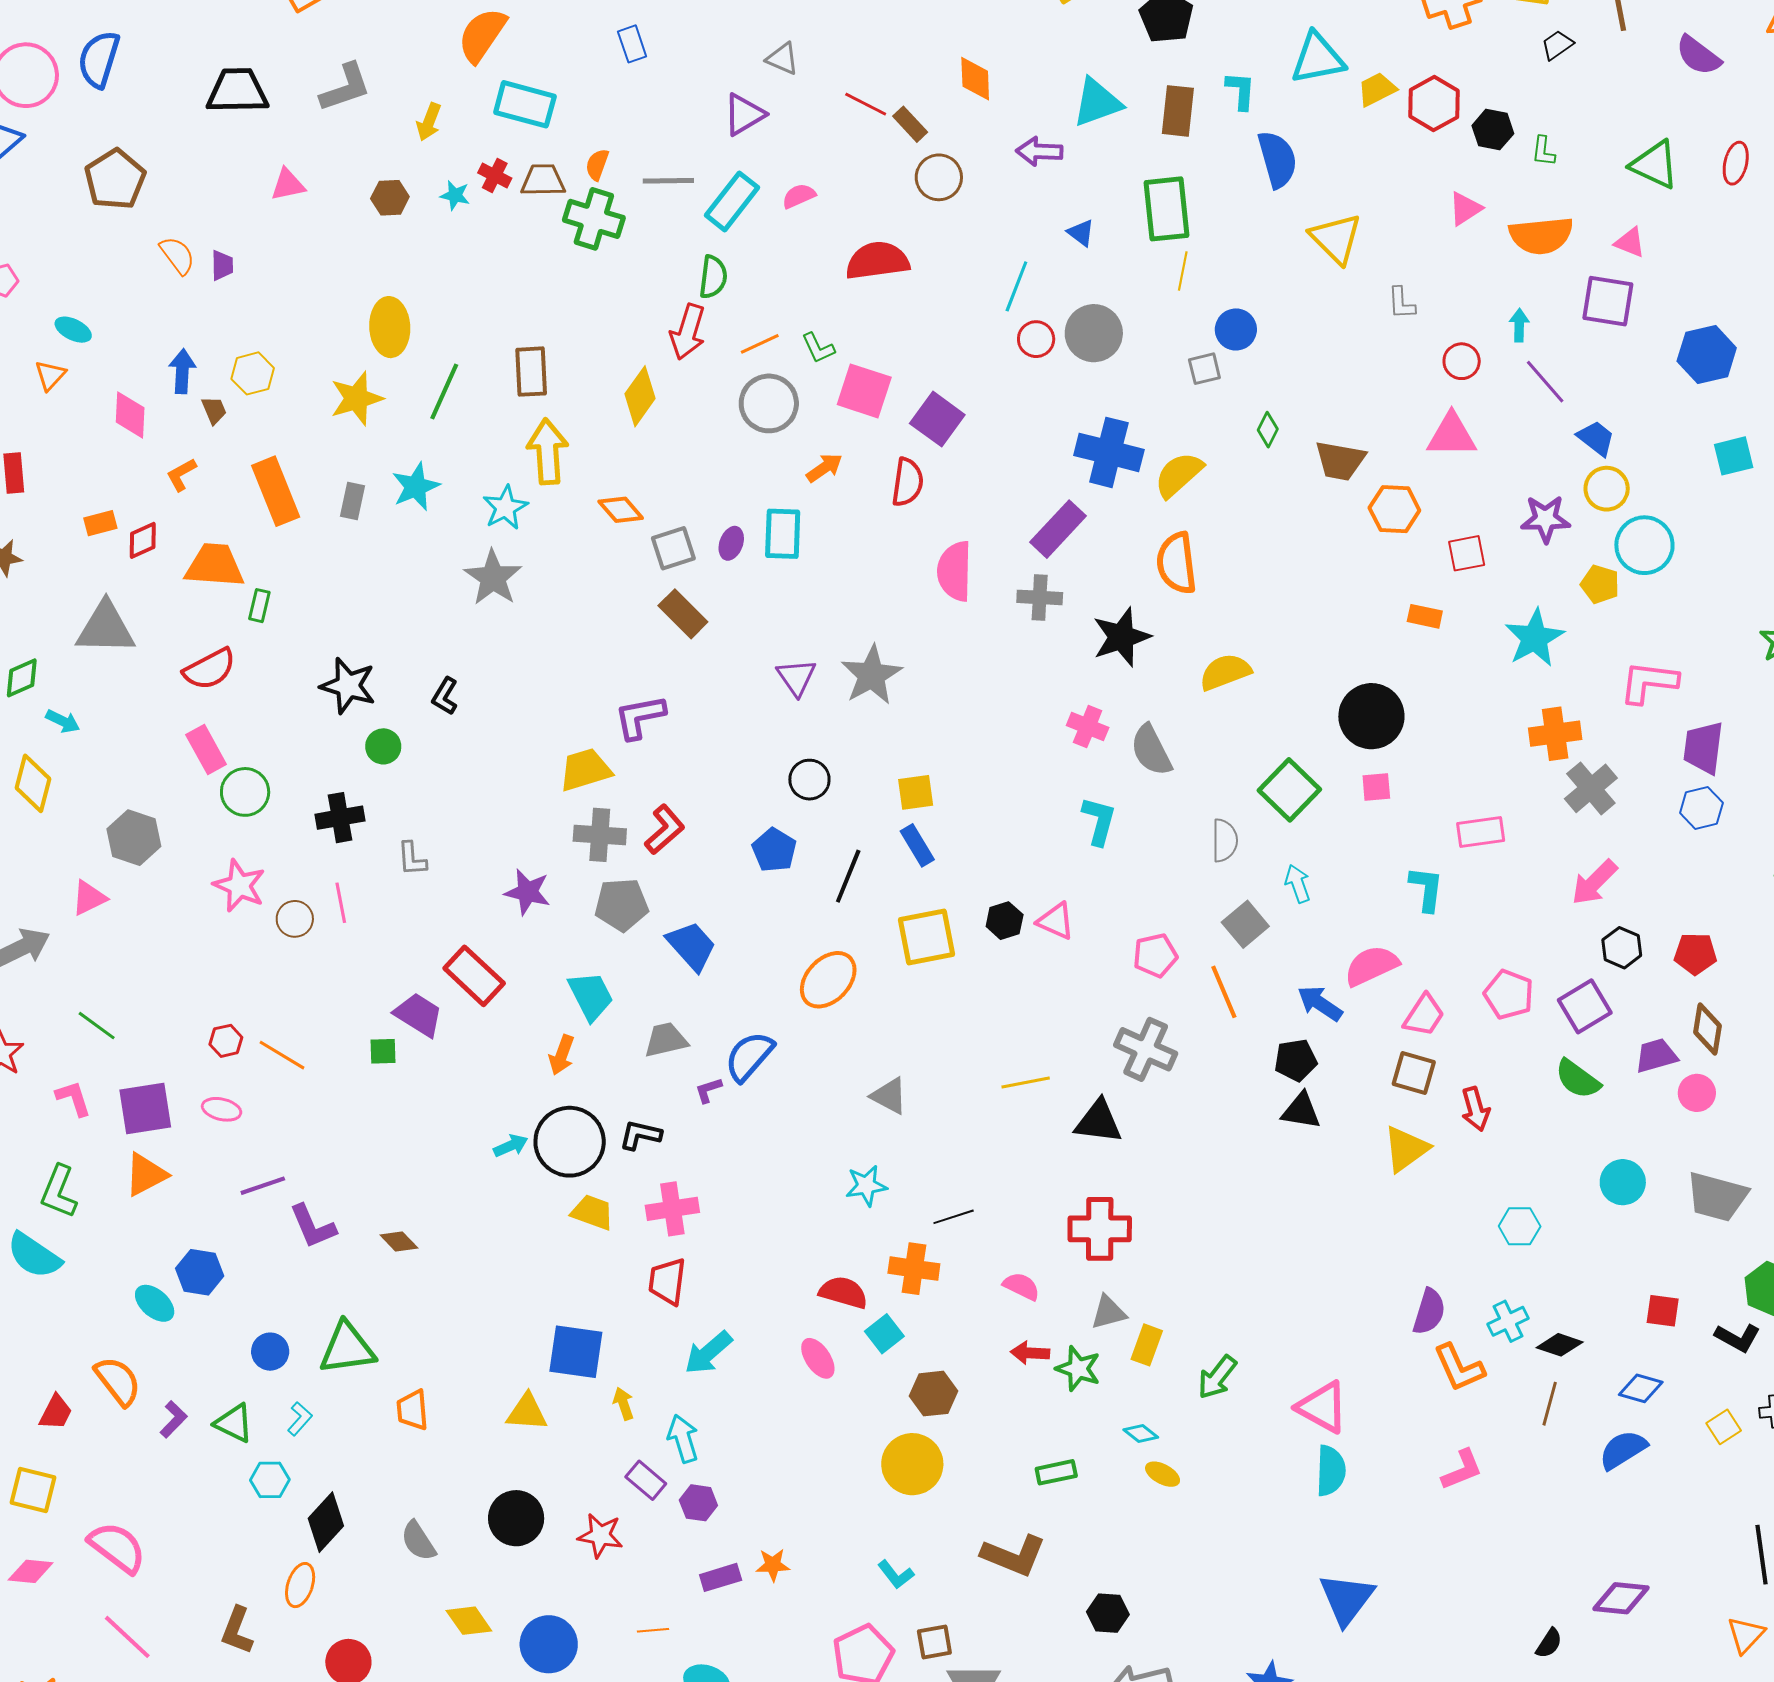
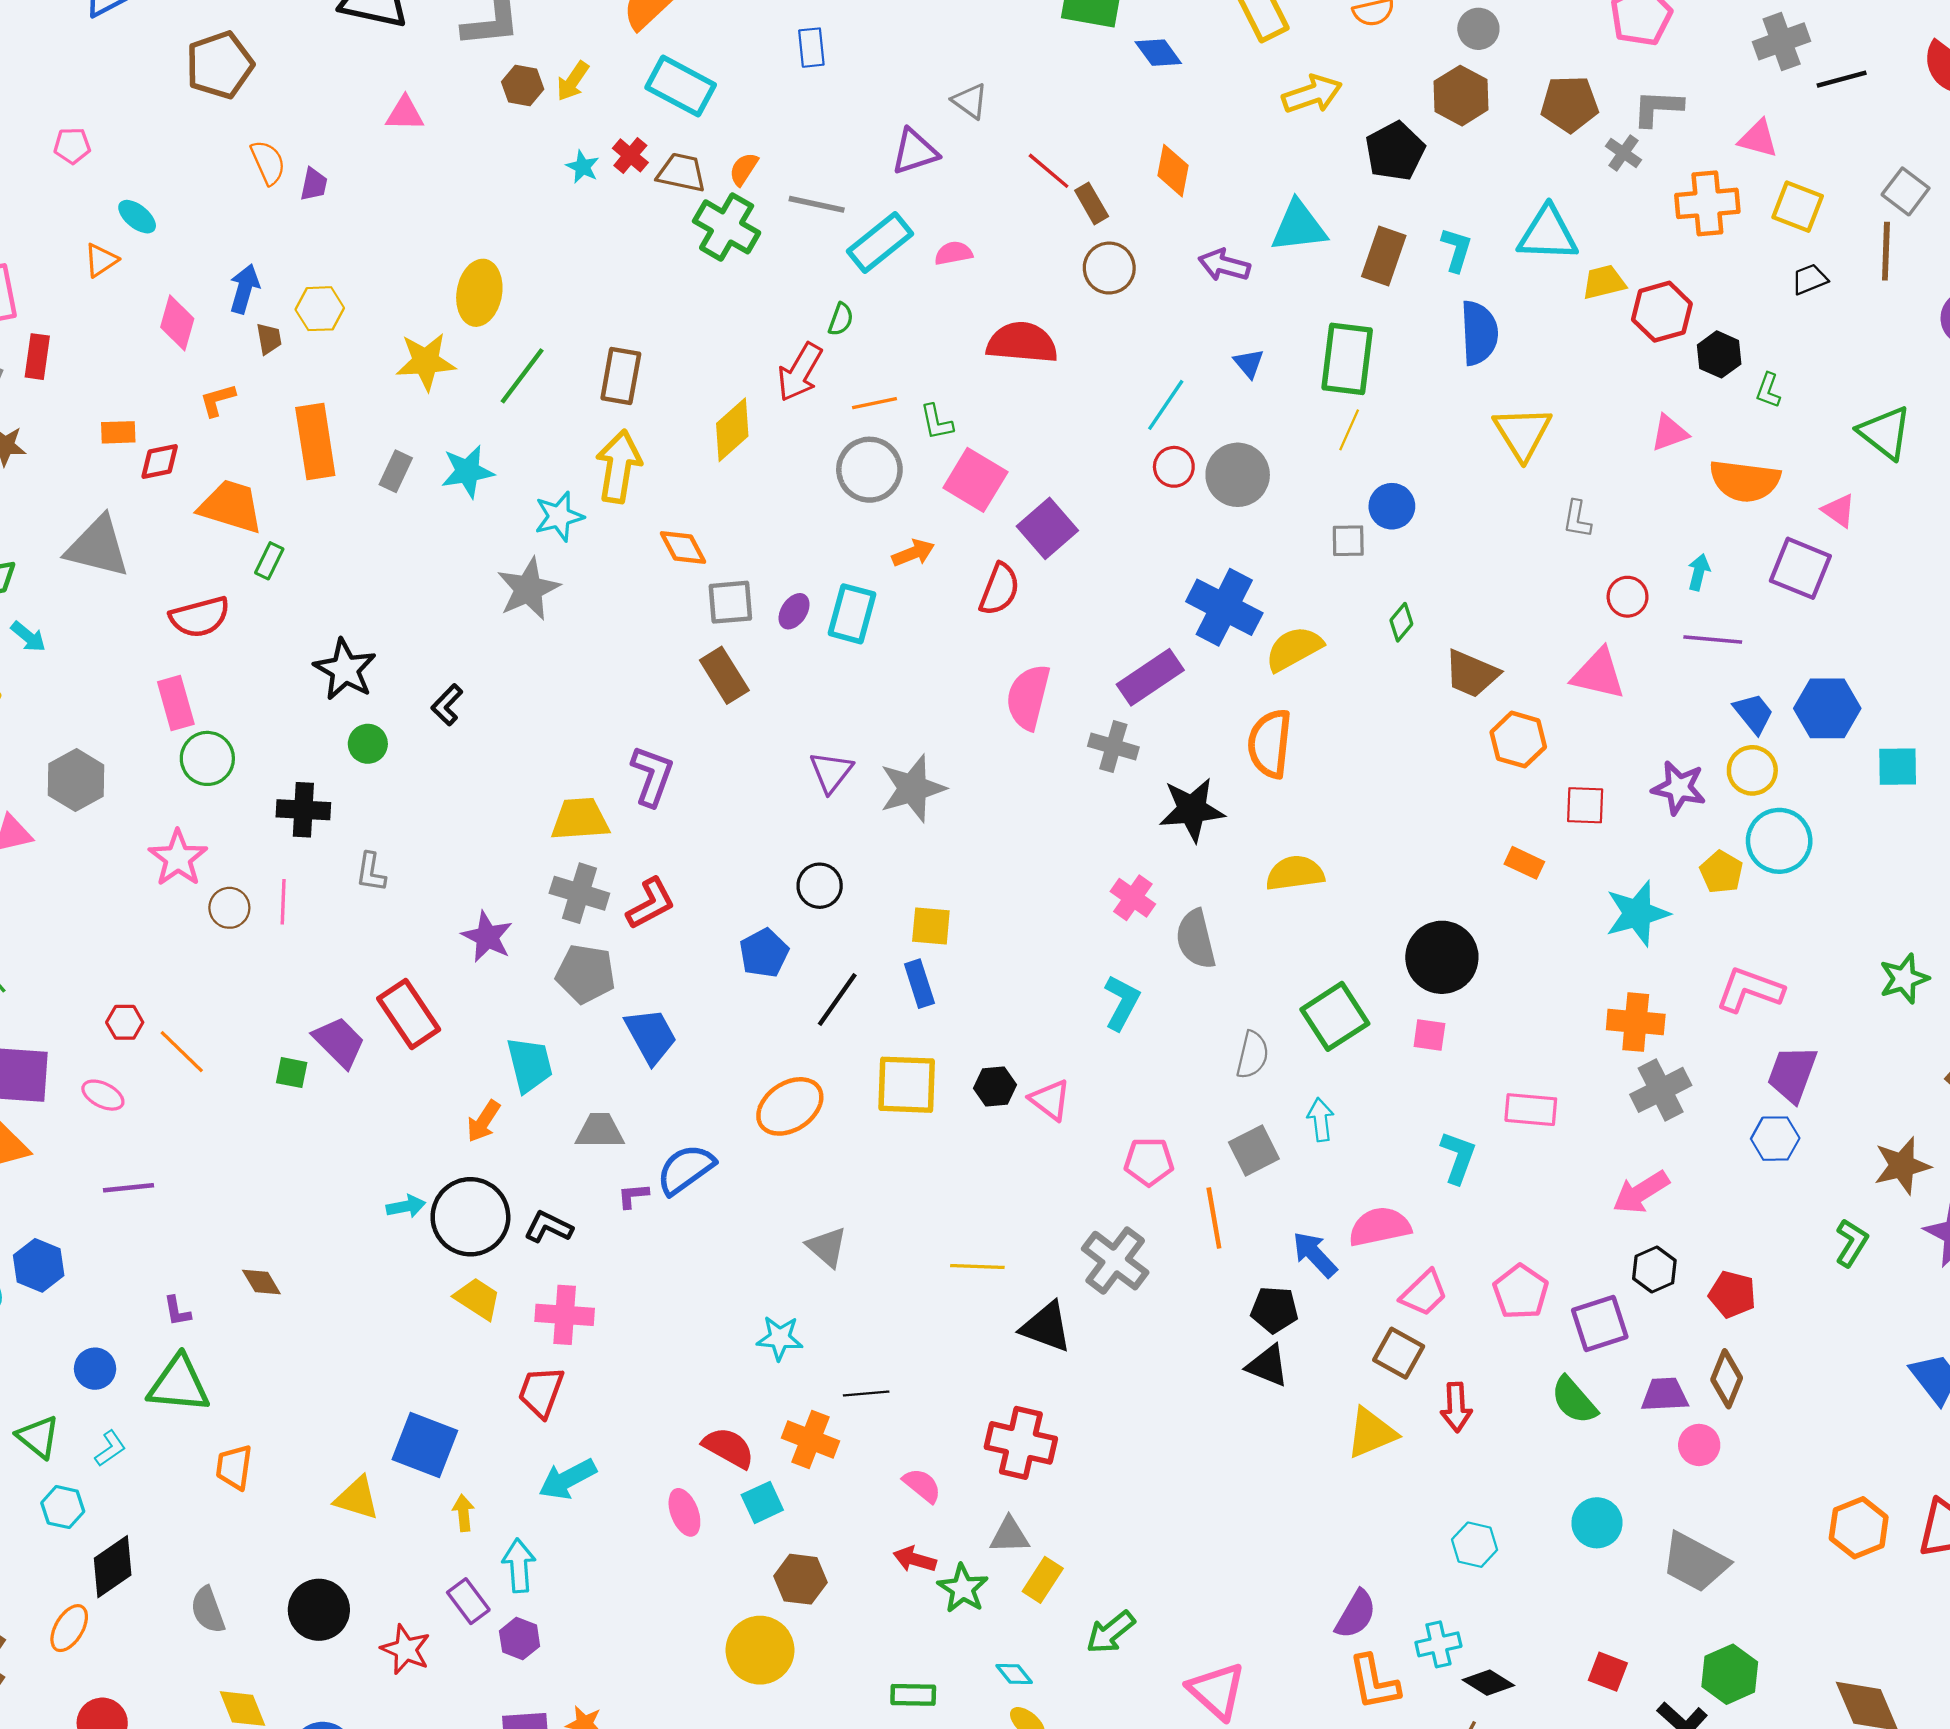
brown hexagon: (390, 198) -> (523, 85), moved
green semicircle: (713, 277) -> (841, 319), size x0.7
blue hexagon: (1707, 355) -> (1827, 708), moved
purple line: (1545, 382) -> (1713, 639), turned -57
purple L-shape: (640, 717) -> (652, 776), turned 108
purple L-shape: (313, 1226) -> (177, 1311), moved, size x0.6

